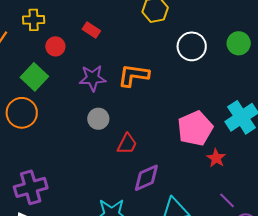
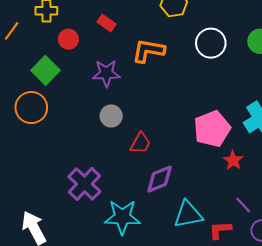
orange L-shape: (134, 75) -> (148, 51), moved
purple cross: (31, 187) -> (84, 184), moved, turned -32

